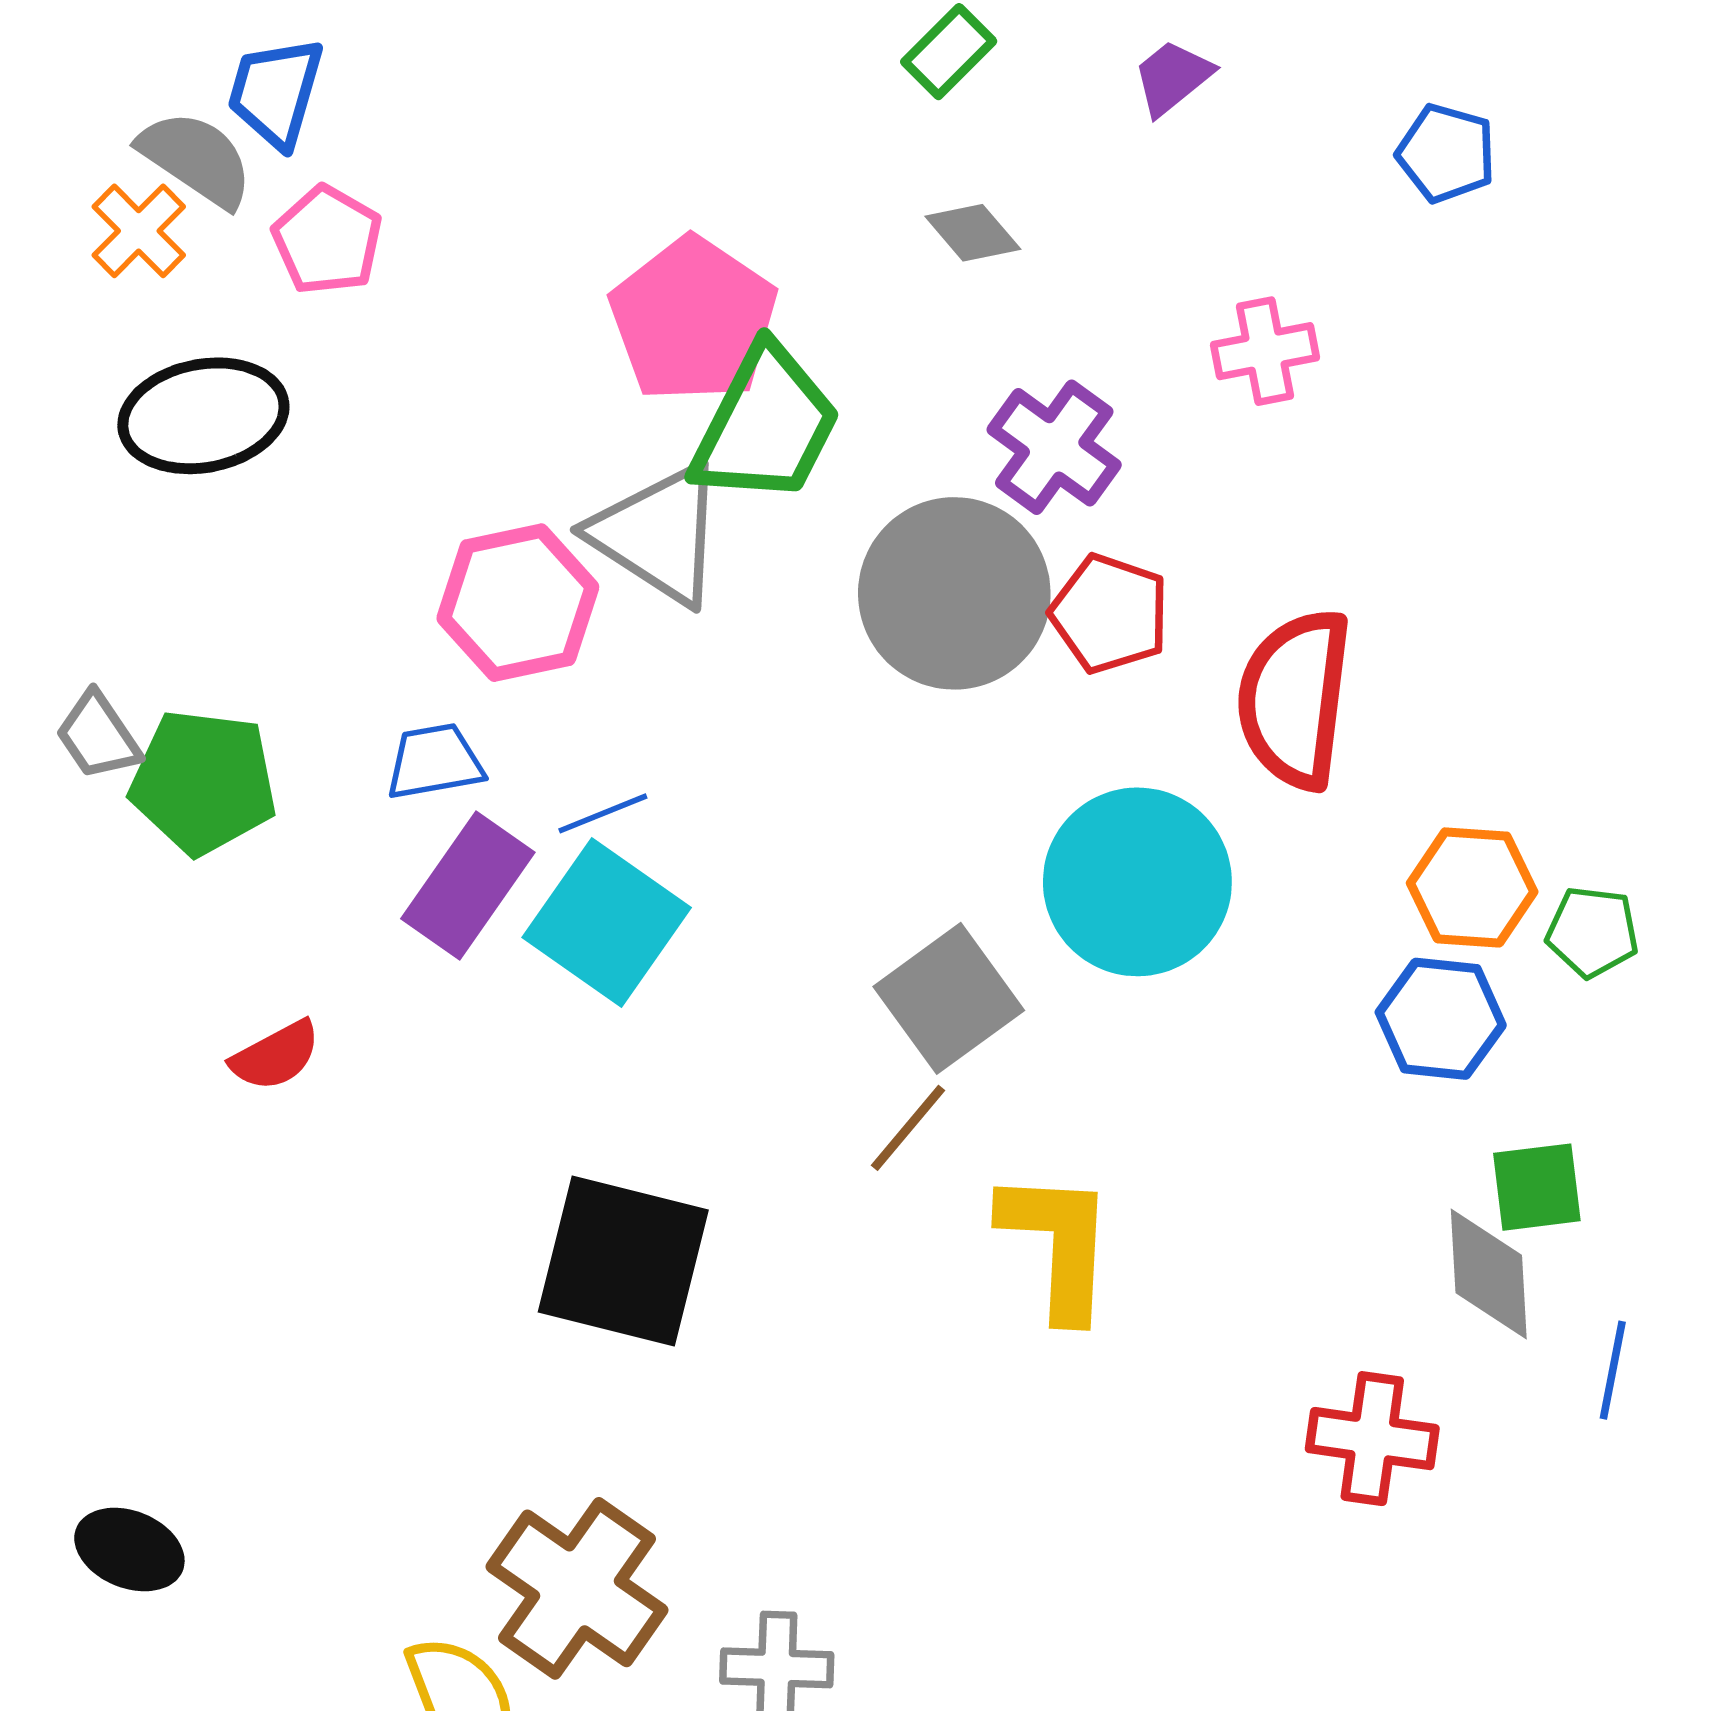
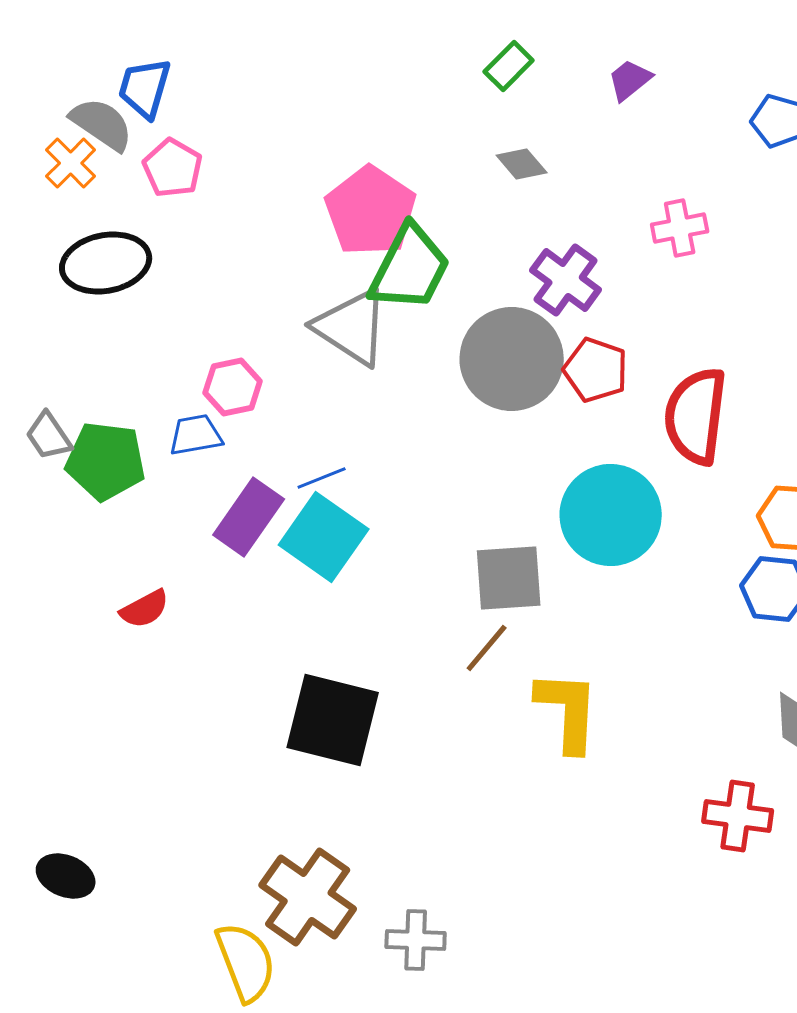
pink hexagon: (518, 603) -> (233, 387), moved, size x0.7
blue trapezoid: (435, 762) -> (196, 435), moved
gray square: (949, 998) -> (509, 578), turned 32

